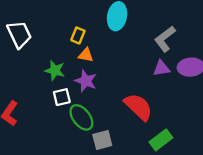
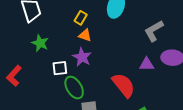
purple triangle: (161, 68) -> (147, 64), moved
green star: (55, 70) -> (40, 43), moved

